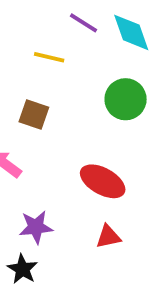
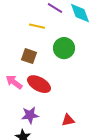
green circle: (126, 99) -> (64, 48), moved
red ellipse: (103, 181) -> (39, 84), moved

